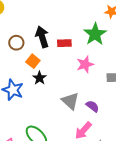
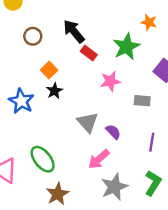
black arrow: (42, 37) -> (74, 31), moved, turned -30
brown circle: (16, 43) -> (33, 36), moved
red rectangle: (64, 43) -> (89, 53), turned 32

